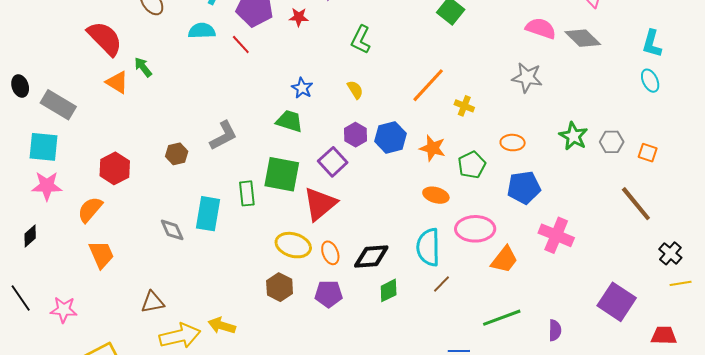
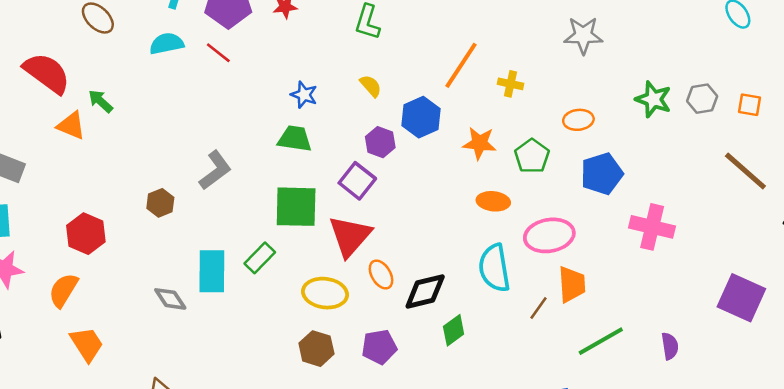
blue hexagon: (390, 137) -> (421, 117), moved
green rectangle: (247, 193) -> (260, 258), moved, turned 60
orange ellipse: (330, 253) -> (381, 275), moved
orange trapezoid: (504, 260) -> (572, 284), moved, turned -32
brown line: (442, 284) -> (539, 308), moved

